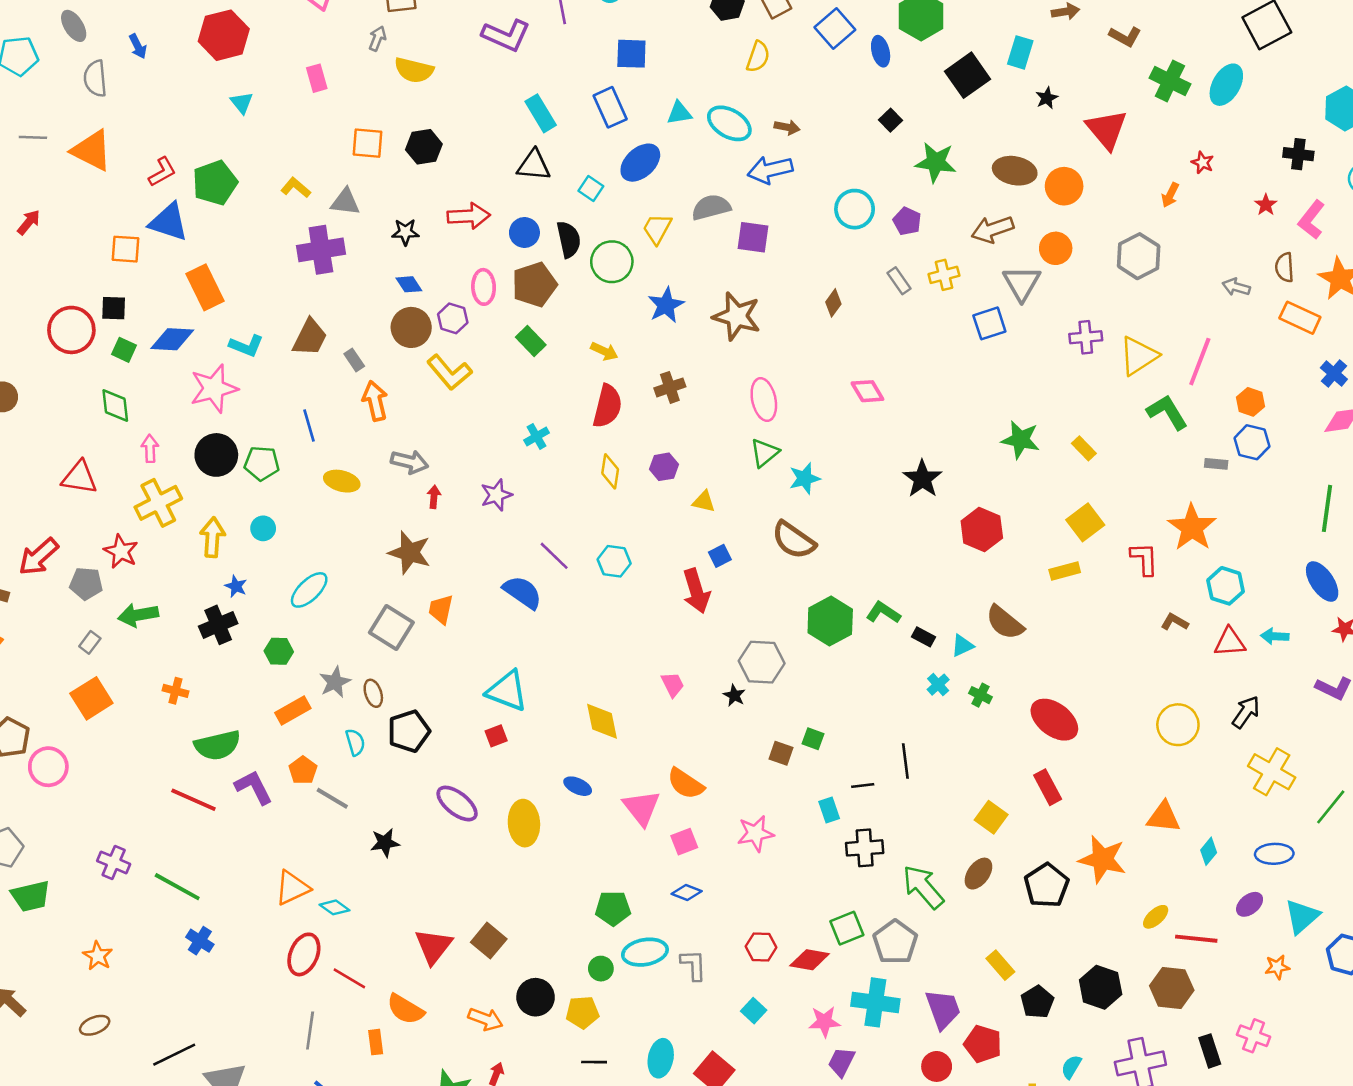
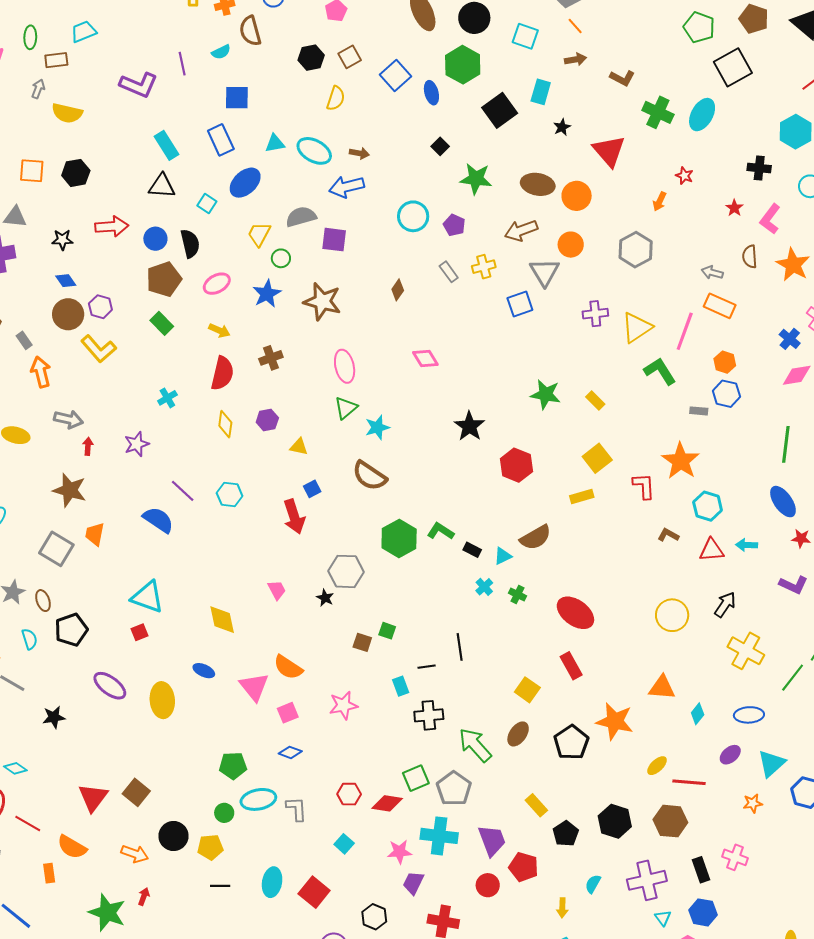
green circle: (612, 262) -> (281, 258), moved, size x0.6
pink ellipse: (484, 287) -> (217, 284), moved, turned 64
orange rectangle: (1300, 318) -> (720, 306), moved
brown semicircle: (1005, 622) -> (536, 537), turned -68

